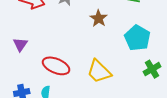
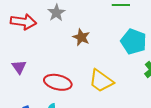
brown star: (99, 18) -> (81, 37), moved

